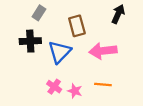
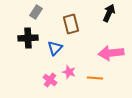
pink arrow: (103, 51) -> (111, 53), moved
blue triangle: (60, 52) -> (55, 48), size x0.7
pink star: (75, 91) -> (69, 72), moved

